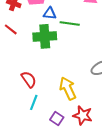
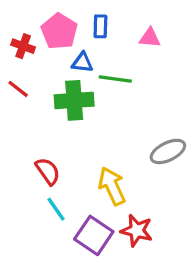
cyan line: (34, 102) -> (56, 209), turned -56
purple square: (57, 118) -> (94, 235), size x1.6

